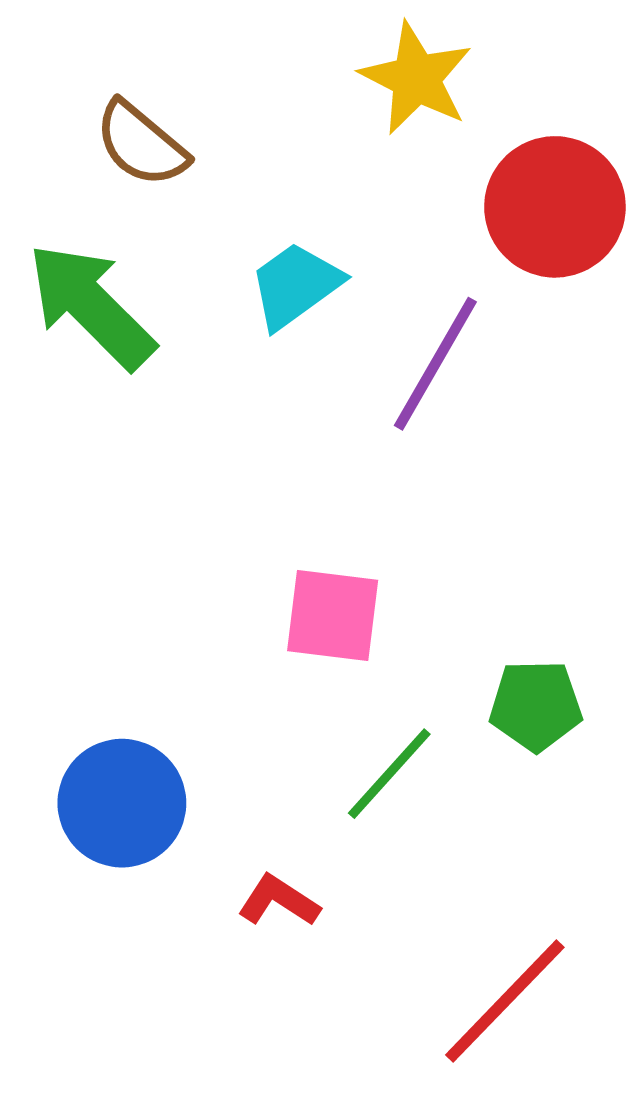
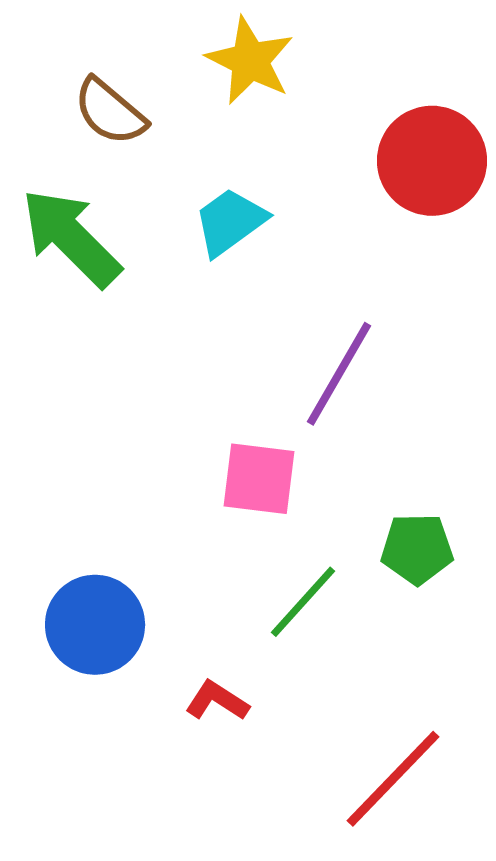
yellow star: (416, 78) -> (250, 61), moved
purple line: (435, 364) -> (339, 374), moved

